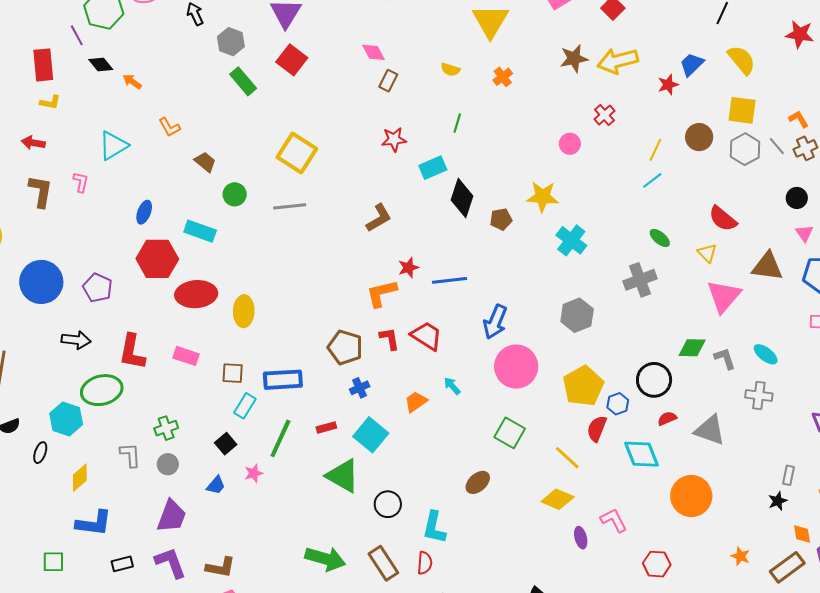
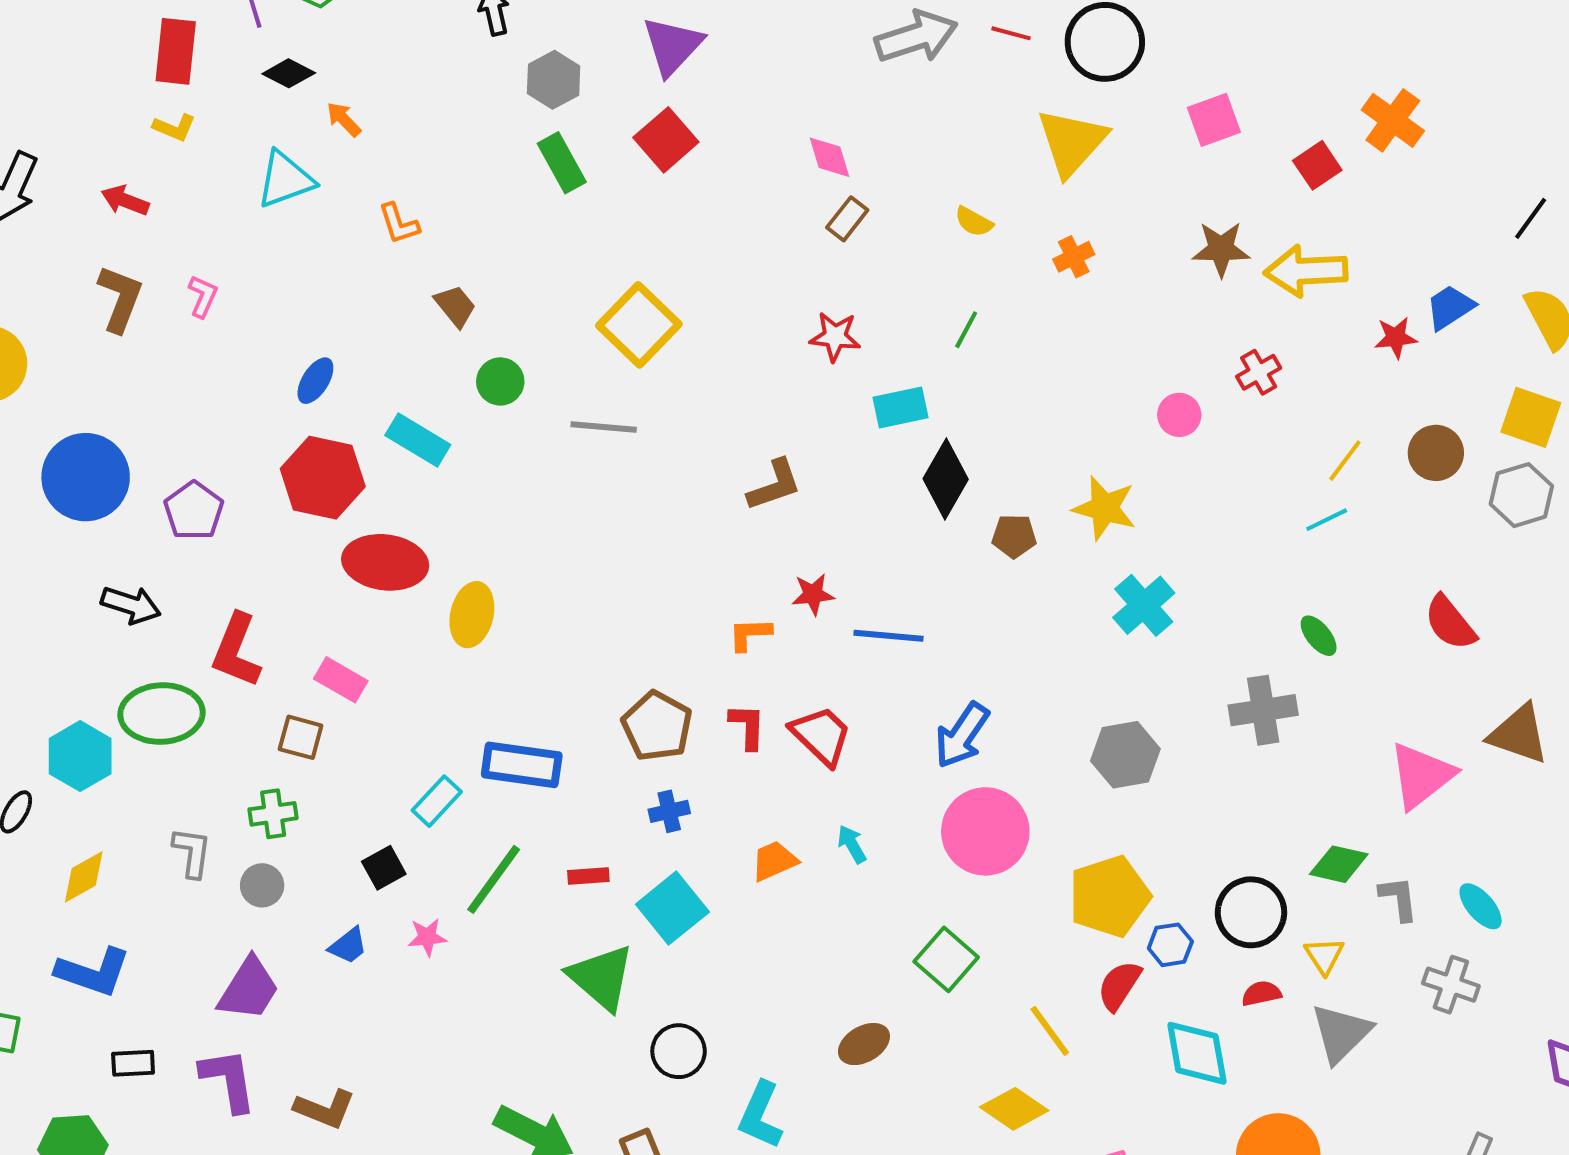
black diamond: (101, 65) -> (289, 73), turned -35
cyan triangle: (113, 146) -> (285, 180), moved
yellow triangle: (707, 253) -> (1324, 956), moved
orange L-shape: (382, 293) -> (750, 634), size x0.7
brown square: (233, 373) -> (301, 737), moved
gray triangle: (710, 430) -> (1341, 1033), turned 44

